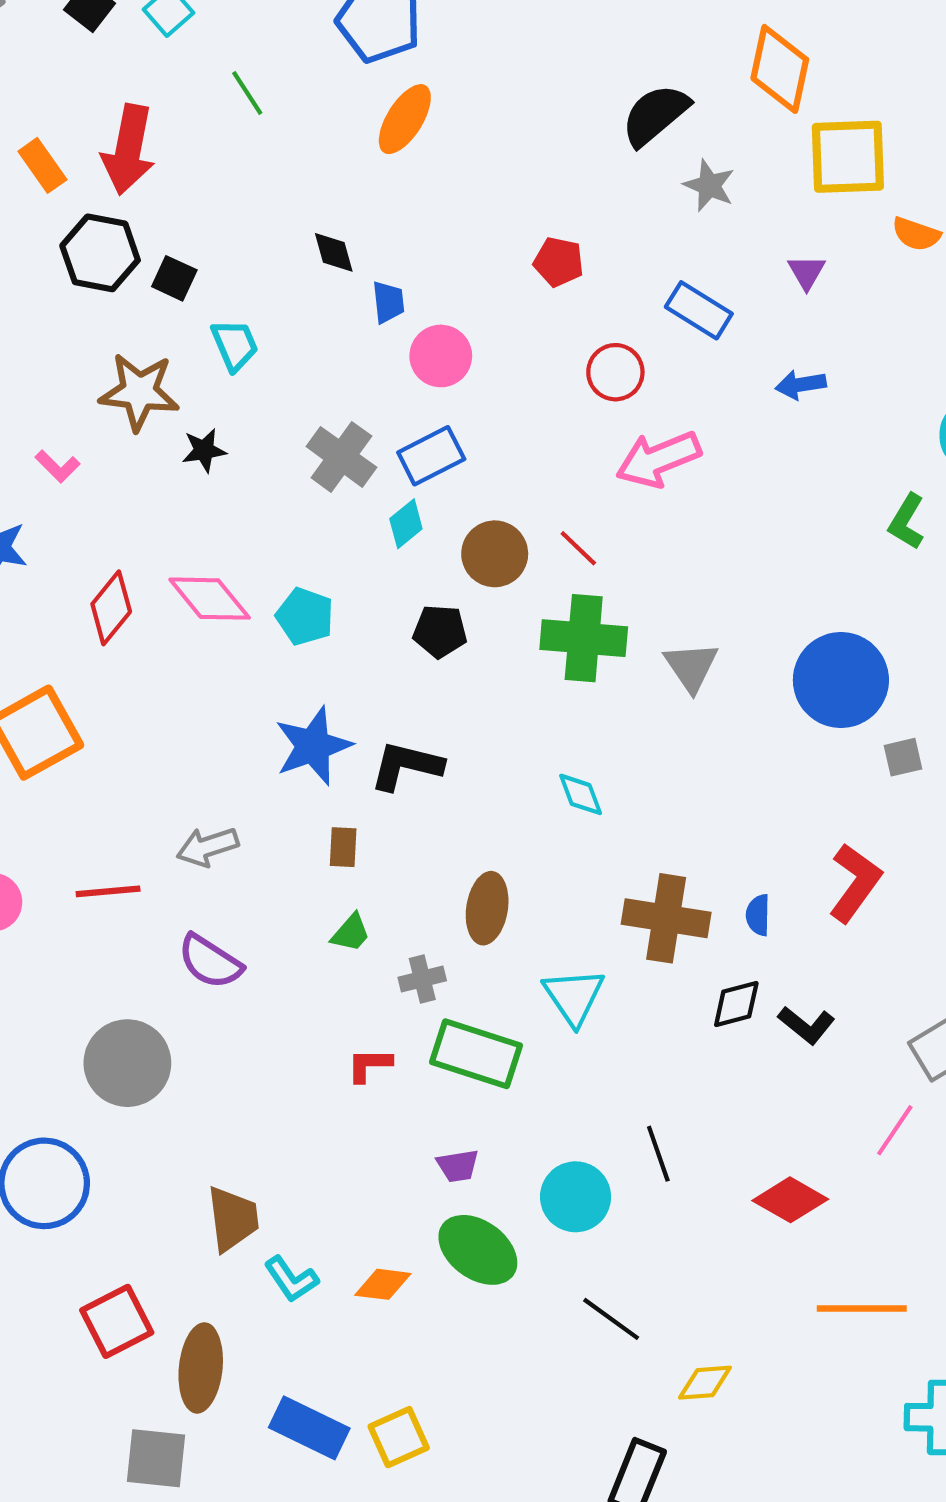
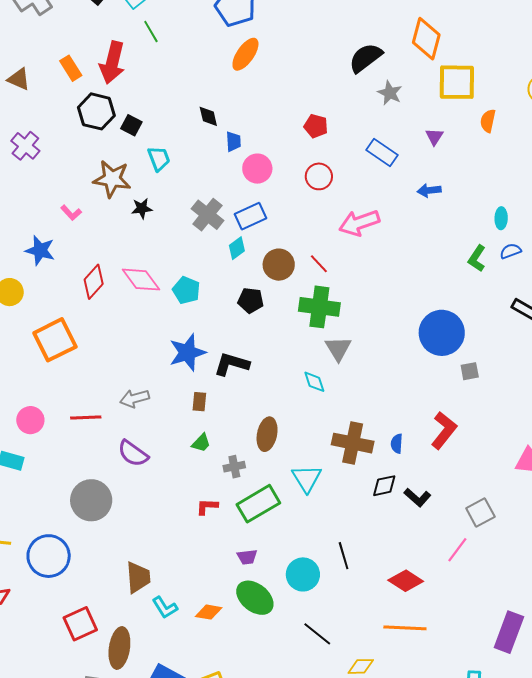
green line: (247, 93) -> (151, 32), moved
orange semicircle: (916, 234) -> (488, 121), turned 80
red circle: (615, 372) -> (319, 176), moved
gray triangle: (691, 667) -> (338, 349), moved
green rectangle: (476, 1054) -> (258, 504), turned -51
orange line: (862, 1309) -> (405, 628), moved

